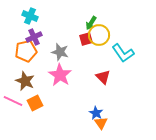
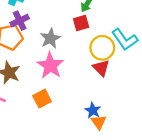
yellow circle: (99, 35) -> (102, 48), moved
gray star: (60, 52) -> (50, 38), turned 30
orange square: (35, 103) -> (42, 99), moved

